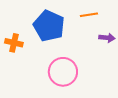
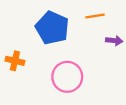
orange cross: (14, 43) -> (15, 61), moved

